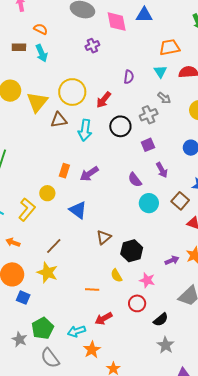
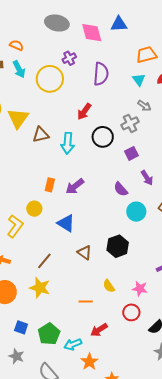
purple semicircle: (129, 77) -> (101, 74), moved, size x1.6
yellow circle: (72, 92) -> (50, 79), moved
brown triangle: (104, 237) -> (84, 253), moved, turned -42
black hexagon: (132, 251) -> (118, 246), moved
blue square: (23, 298) -> (21, 327), moved
green pentagon: (43, 328) -> (49, 334), moved

